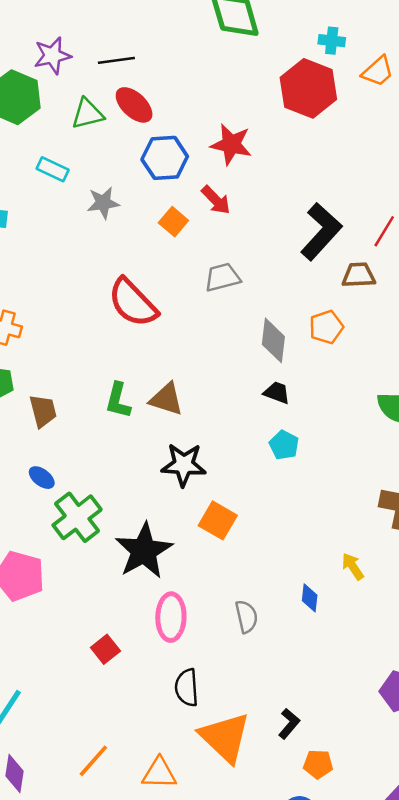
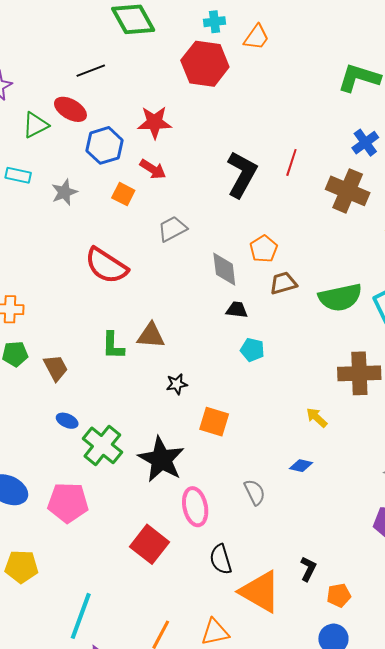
black line: (116, 60) -> (91, 71), moved
brown trapezoid: (359, 275) -> (283, 283), moved
black star: (184, 465) -> (177, 384), size x0.6
yellow arrow: (353, 566) -> (317, 418), moved
blue diamond: (310, 598) -> (301, 466), turned -70
red square: (105, 649) -> (149, 544), size x1.6

